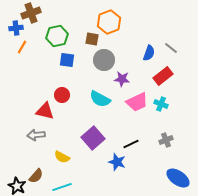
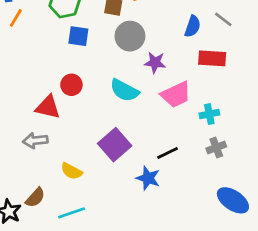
red rectangle: (163, 76) -> (212, 58), turned 42
cyan cross: (161, 104) -> (209, 114), moved, turned -32

